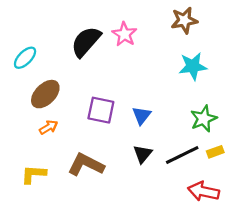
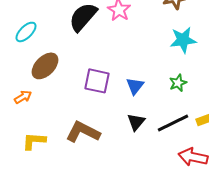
green star: (204, 119) -> (178, 83), moved, size x0.7
orange arrow: (49, 127) -> (23, 97), moved

